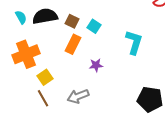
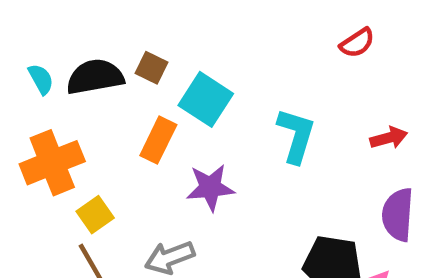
brown square: (72, 21) -> (152, 68), moved
cyan square: (94, 26) -> (206, 99), size x1.6
purple star: (96, 65) -> (210, 187), size x1.5

